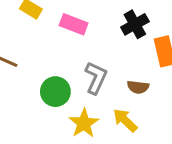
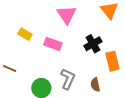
brown semicircle: (138, 87) -> (95, 85), turned 72

